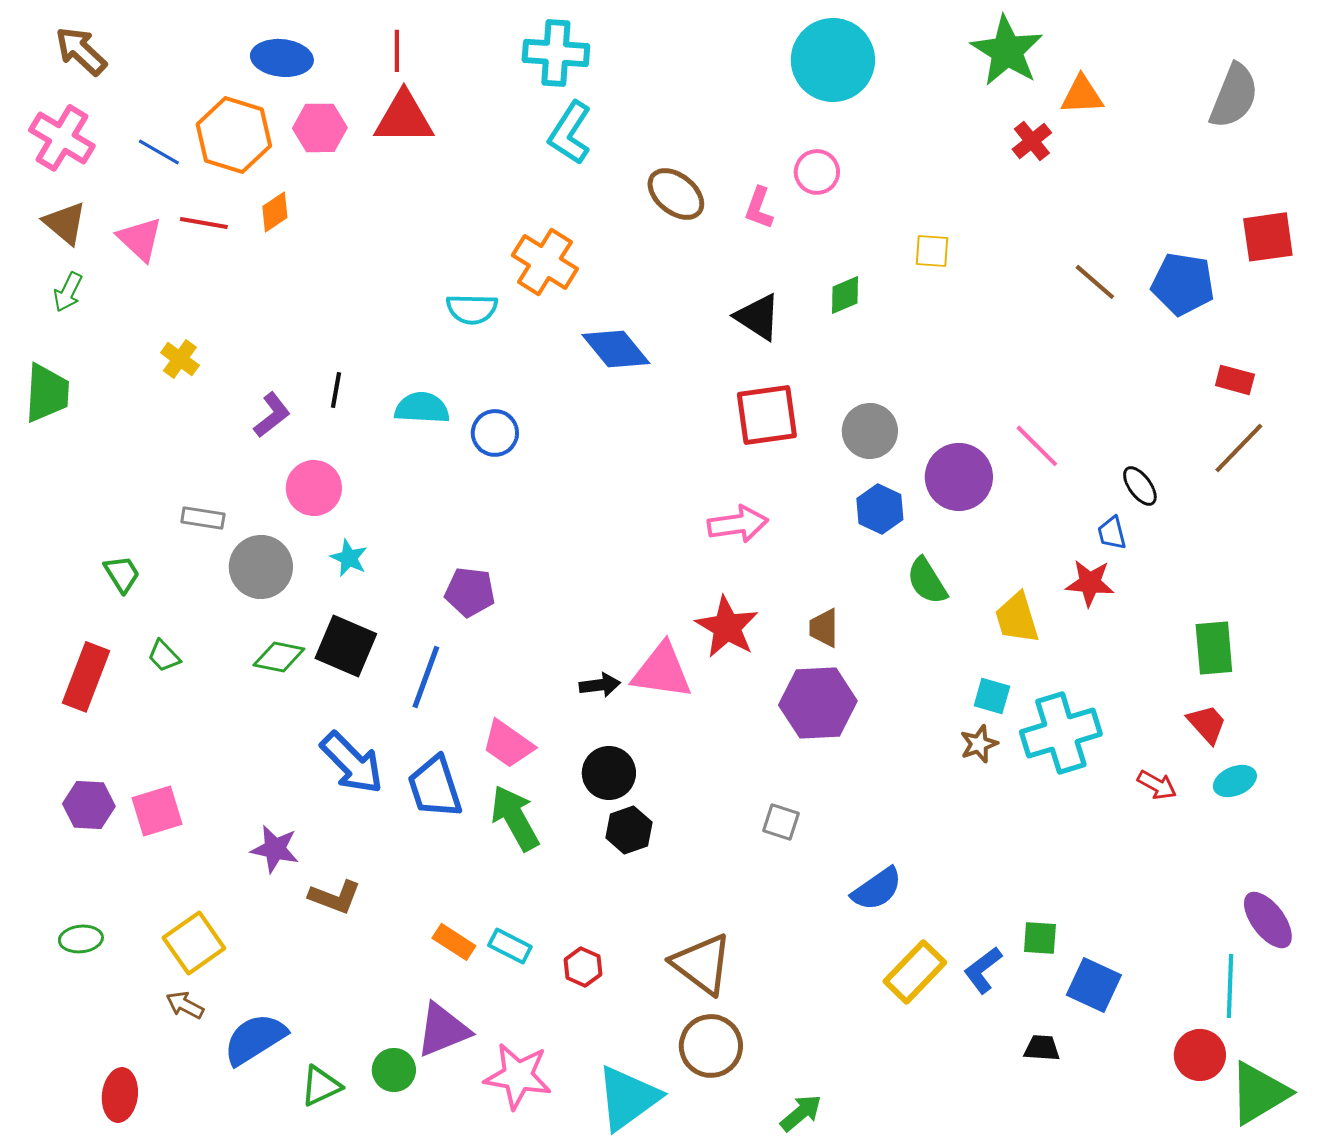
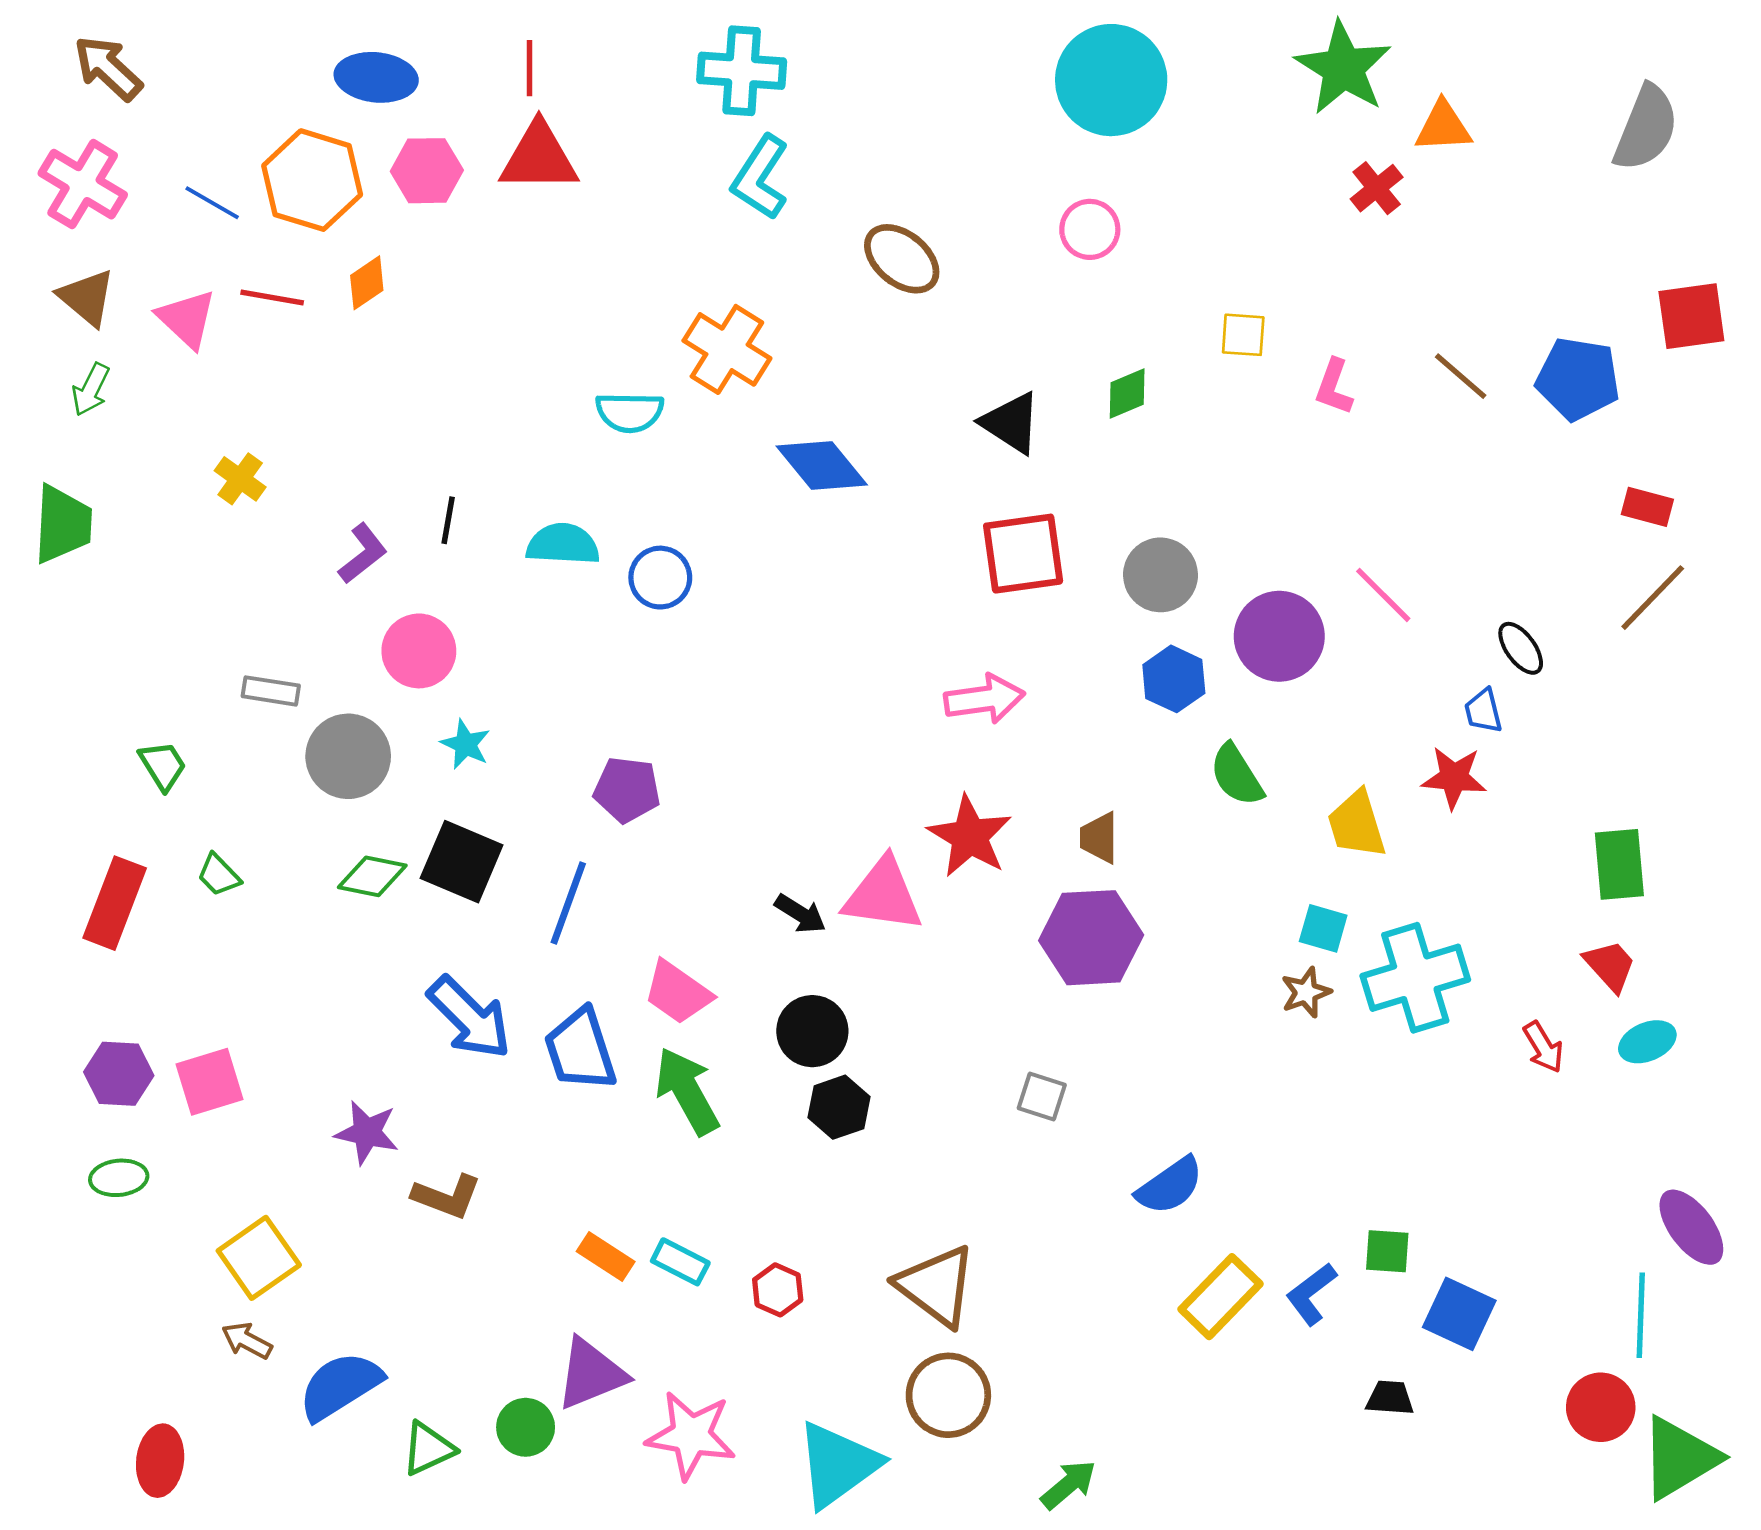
pink L-shape: (759, 208) -> (1334, 387), moved
black arrow: (600, 685) -> (800, 914), turned 39
red arrow: (1157, 785) -> (1543, 1047), turned 30
green ellipse: (81, 939) -> (119, 1178), moved

